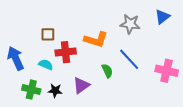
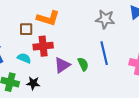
orange L-shape: (96, 40) -> (48, 18), moved
blue line: (129, 59) -> (104, 53), turned 30
purple triangle: (81, 85) -> (62, 65), moved

